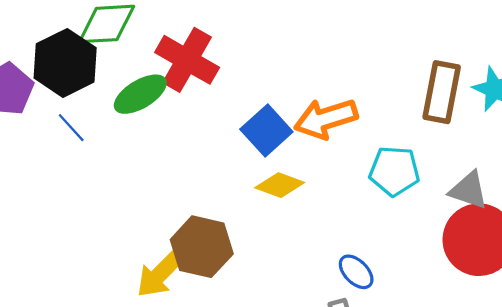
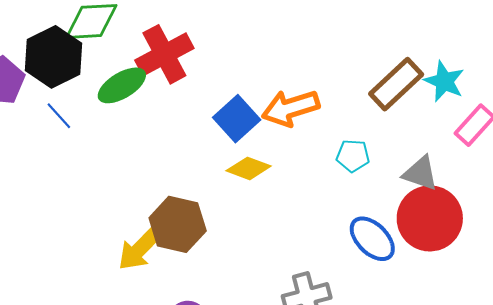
red cross: (187, 60) -> (164, 54), turned 32
brown rectangle: (442, 92) -> (396, 84), turned 36
cyan pentagon: (394, 171) -> (353, 156), size x0.7
blue ellipse: (356, 272) -> (372, 239), moved, size x1.4

